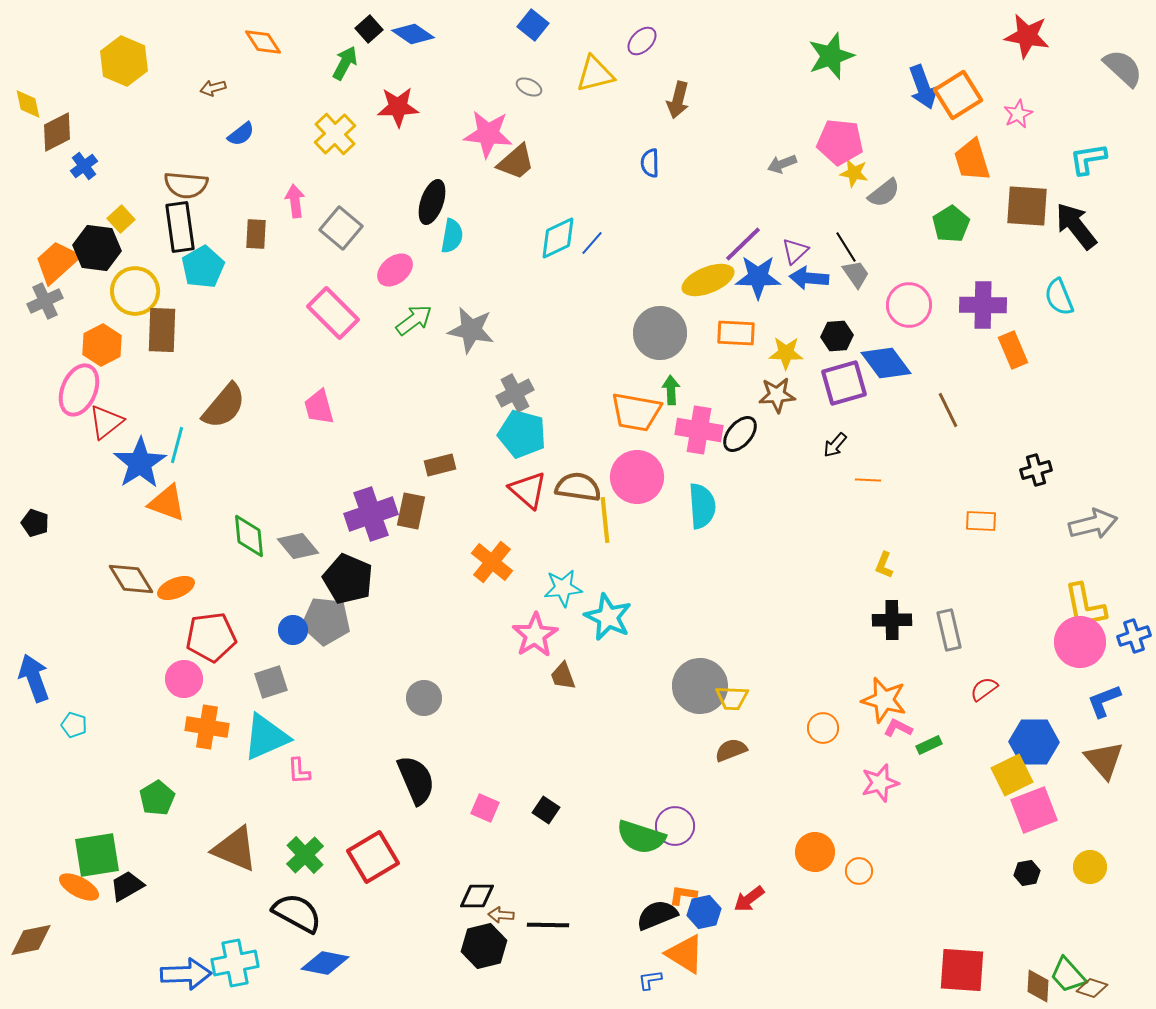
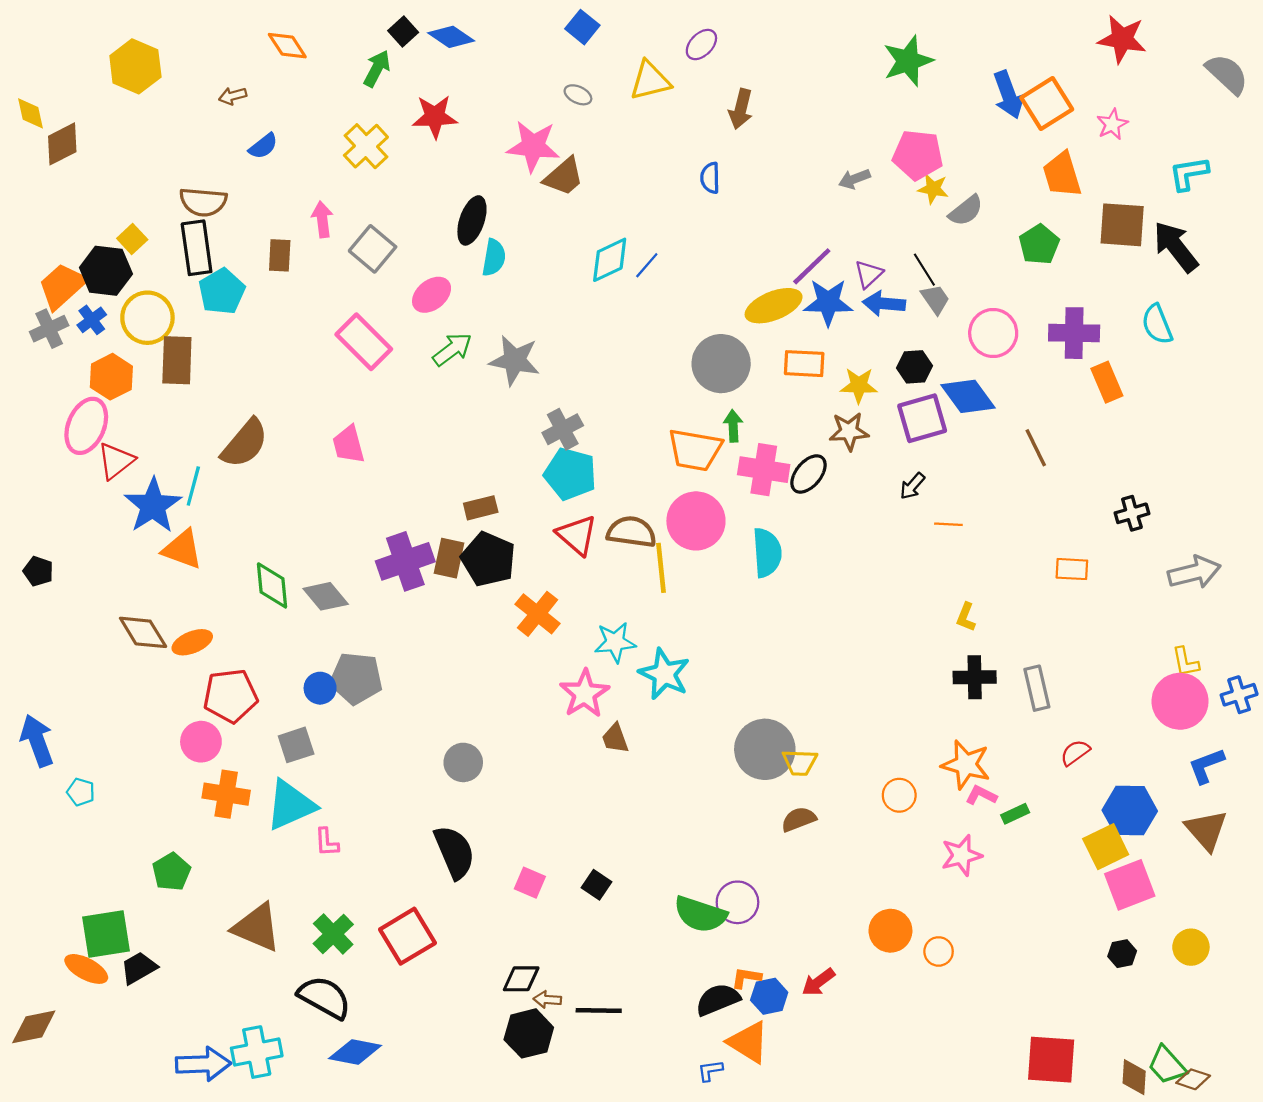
blue cross: (84, 166) -> (92, 320), moved
black pentagon: (348, 579) -> (488, 559), moved
yellow L-shape: (1085, 606) -> (1185, 662), size x0.6

